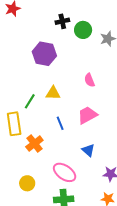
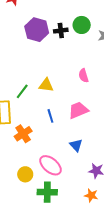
black cross: (62, 21) -> (61, 31), moved
purple hexagon: (44, 54) -> (37, 30), moved
yellow circle: (27, 183) -> (25, 174), moved

